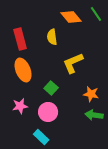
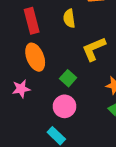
pink star: (20, 106) -> (21, 89), moved

